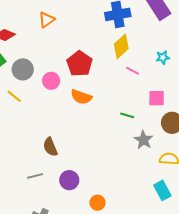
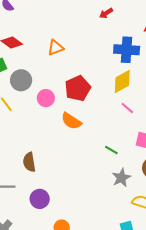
orange triangle: (47, 20) -> (55, 48), moved

